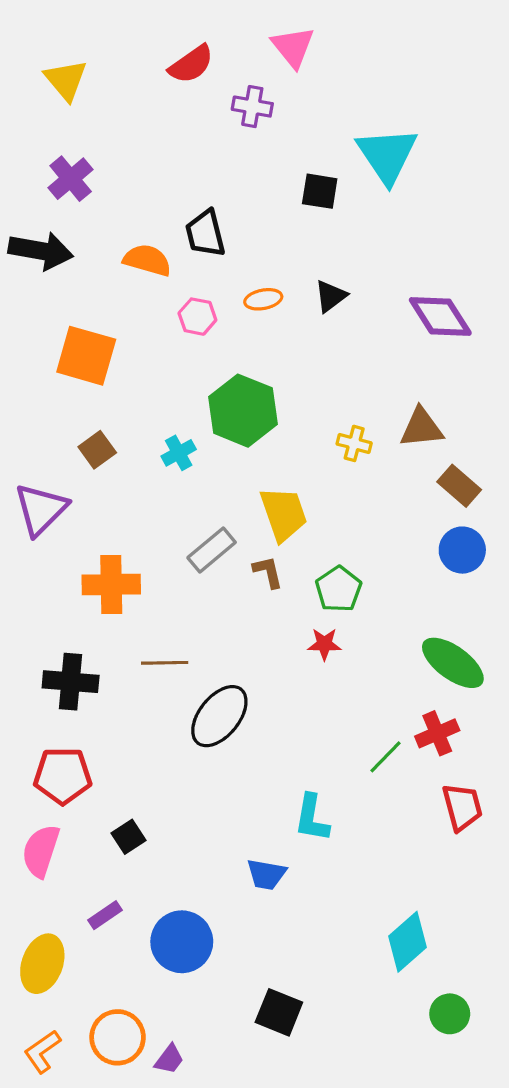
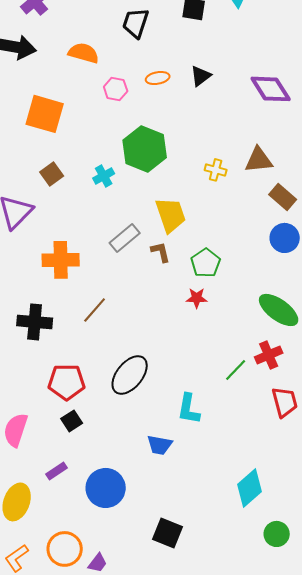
black trapezoid: (205, 233) -> (136, 23), moved, turned 32
brown line: (165, 663) -> (95, 310), turned -48
black ellipse: (219, 716) -> (130, 375), moved
red pentagon: (63, 776) -> (67, 382), moved

